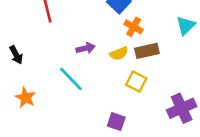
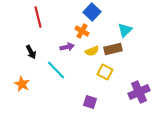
cyan triangle: (186, 26) -> (125, 30), moved
orange cross: (134, 27) -> (82, 31), moved
black arrow: (16, 55) -> (31, 52), moved

